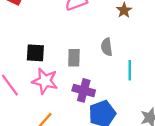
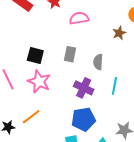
gray rectangle: (74, 58) -> (70, 54), moved
purple cross: (84, 90) -> (84, 88), moved

